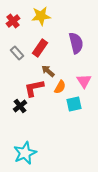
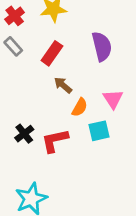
gray rectangle: (17, 53) -> (13, 46), moved
red L-shape: (34, 88) -> (55, 141), moved

